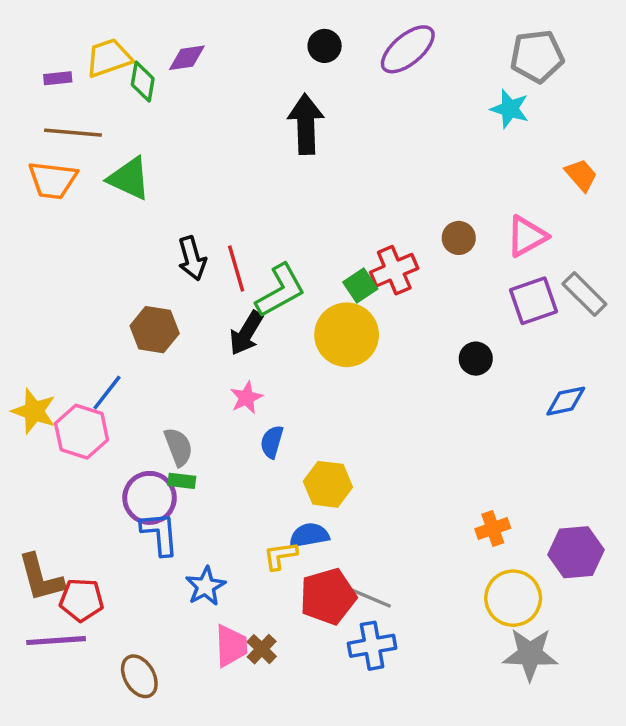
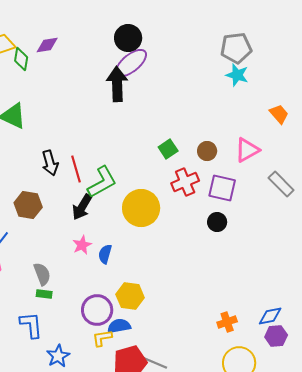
black circle: (325, 46) -> (128, 38), size x1.4
purple ellipse: (408, 49) -> (131, 63), moved
gray pentagon: (537, 56) -> (236, 48), moved
red cross: (394, 270) -> (185, 182), moved
green square: (360, 286) -> (168, 149), moved
purple square: (534, 301) -> (222, 188), moved, turned 32
blue diamond: (566, 401) -> (270, 316), moved
blue semicircle: (272, 442) -> (105, 254), moved
purple circle: (150, 498) -> (97, 310), moved
purple hexagon: (576, 552) -> (276, 336), size x0.7

